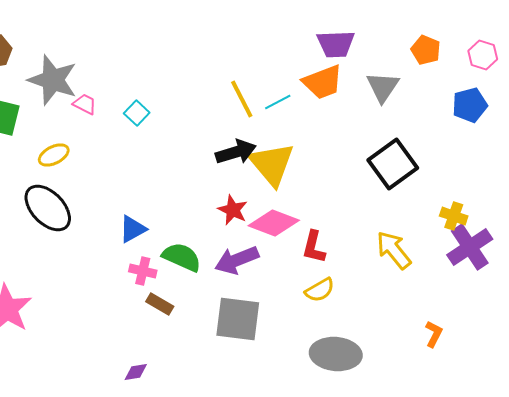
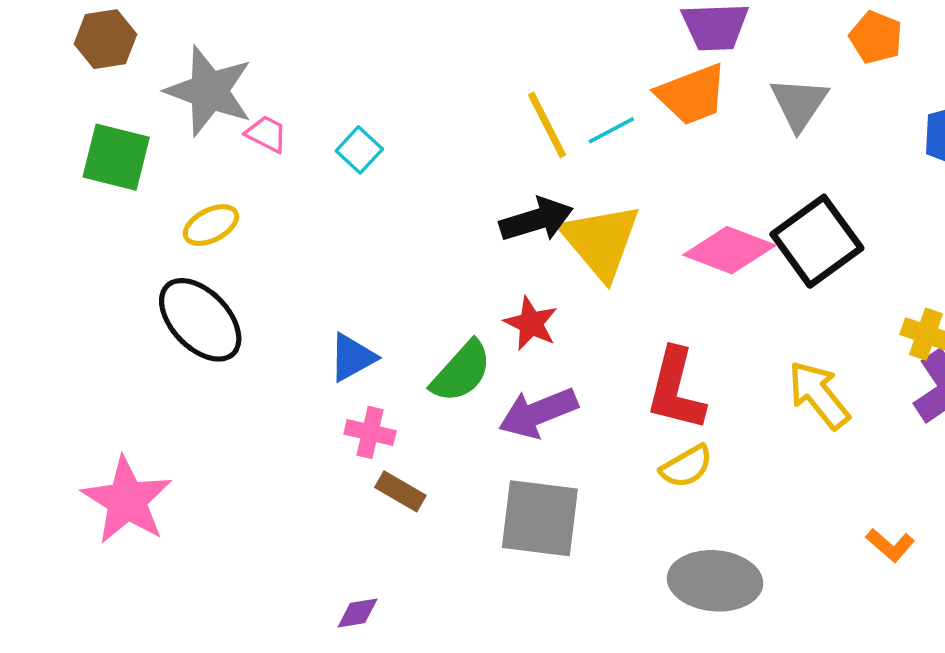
pink diamond: (274, 223) -> (729, 250), moved
red L-shape: (314, 247) -> (676, 390), size x1.4
green semicircle: (182, 257) -> (461, 372), moved, turned 108
orange L-shape: (434, 334) -> (890, 545), turned 104

